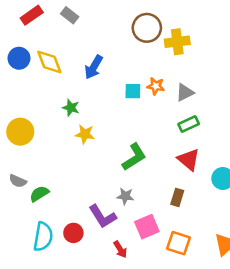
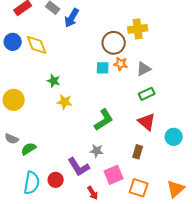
brown circle: (147, 28) -> (114, 43), moved
blue arrow: (94, 67) -> (72, 18), moved

